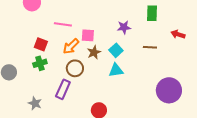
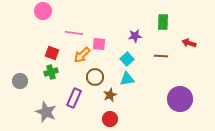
brown star: (94, 52) -> (110, 95), moved
brown circle: (75, 68) -> (95, 77), moved
gray star: (35, 103) -> (46, 112), size x1.5

